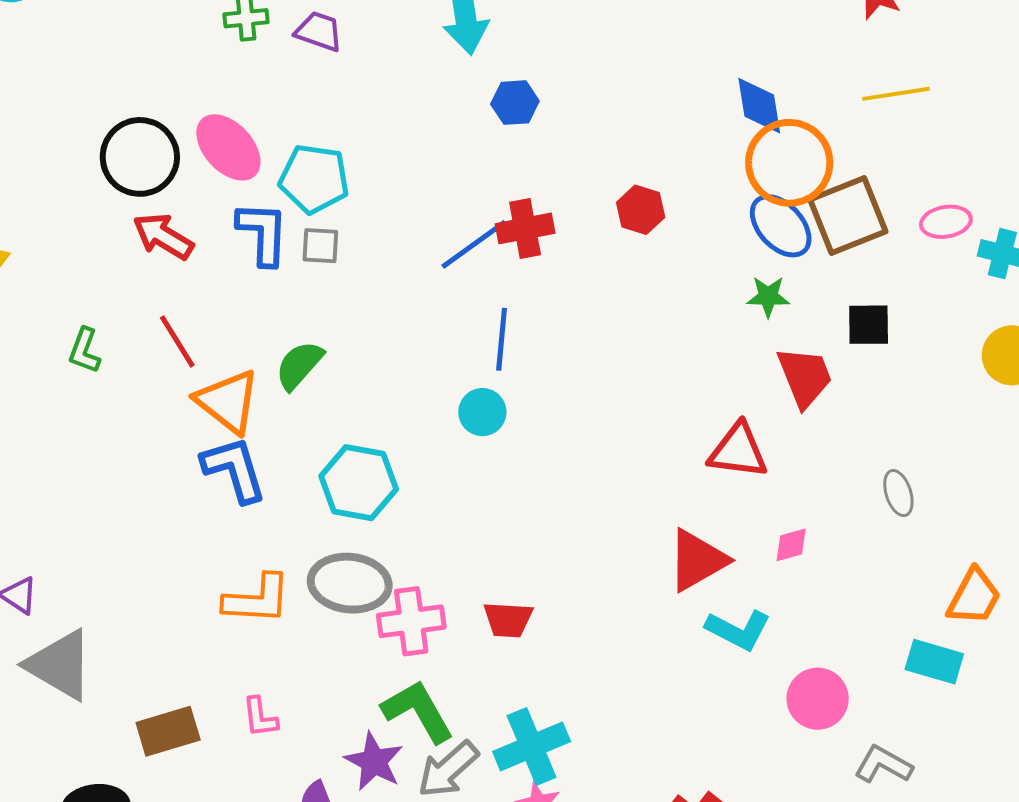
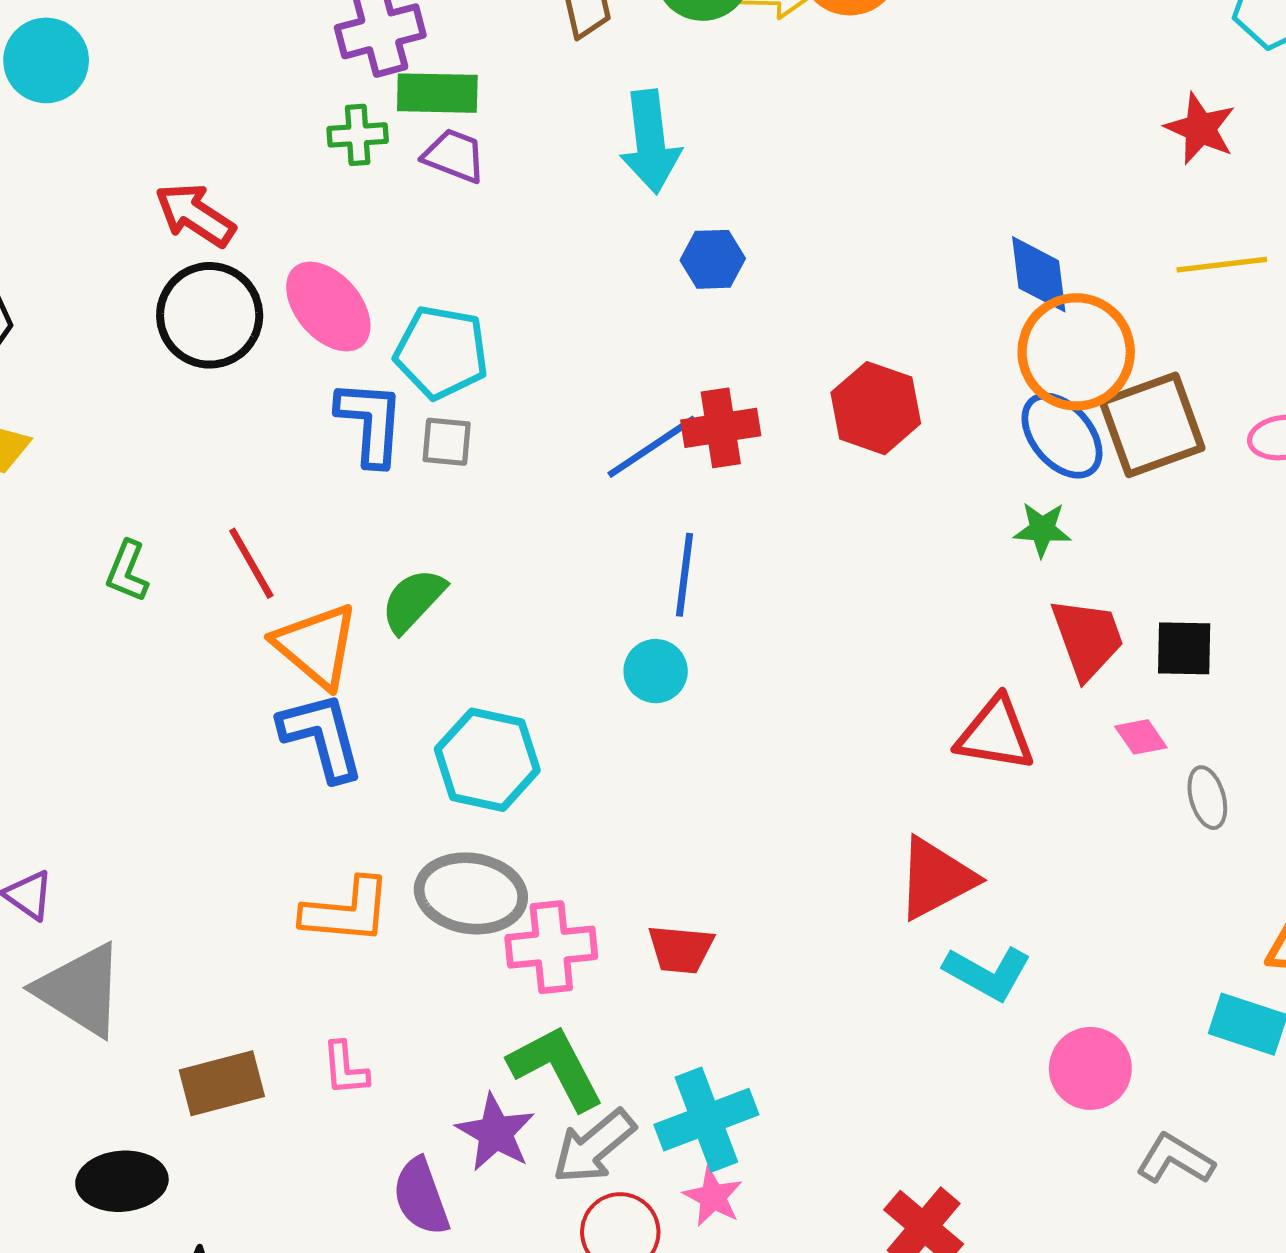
red hexagon: (641, 210) -> (876, 408), size x1.4
red arrow: (163, 236) -> (195, 215), moved
black square: (869, 325) -> (1184, 648), moved
pink diamond: (791, 545) -> (1141, 737), moved, turned 69

